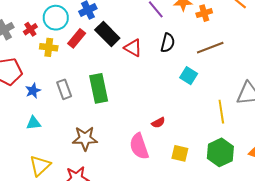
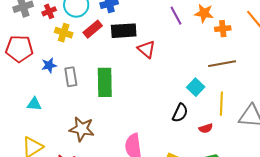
black rectangle: (107, 34) -> (124, 31), turned -60
black semicircle: (168, 43) -> (180, 113), moved
blue star: (33, 91) -> (49, 65), moved
yellow line: (221, 112) -> (221, 104), moved
red semicircle: (158, 123) -> (206, 128), moved

